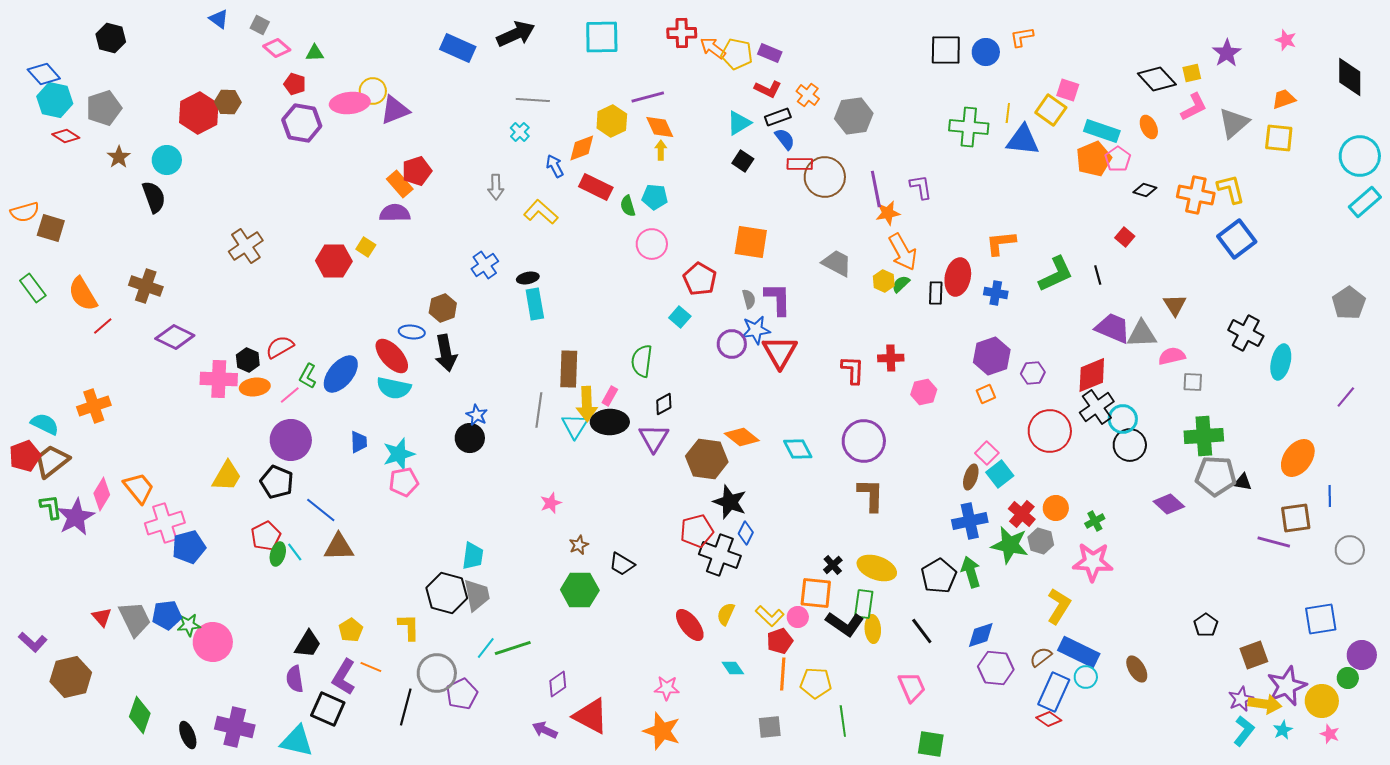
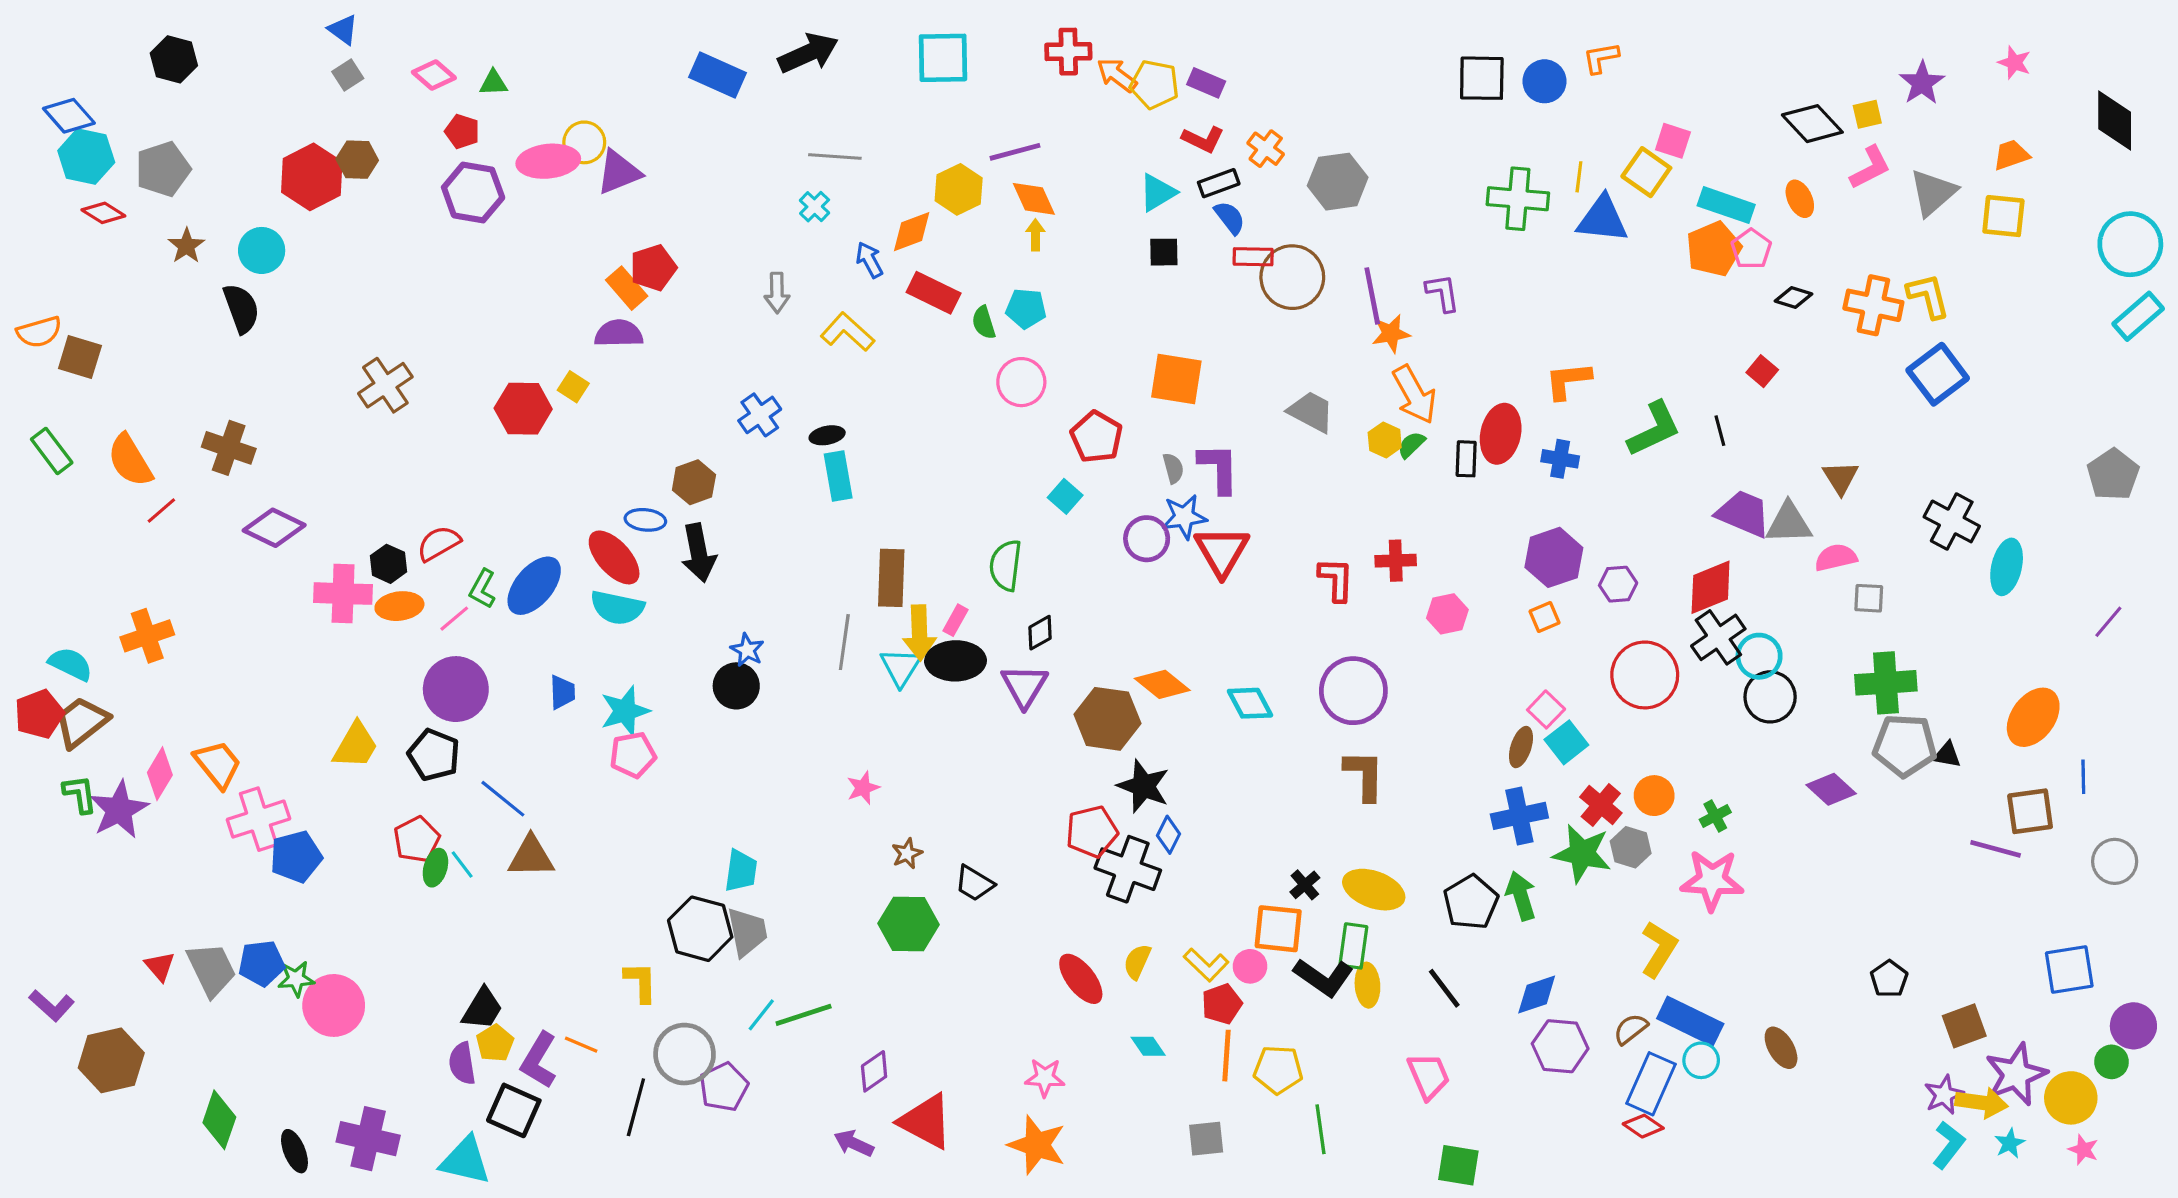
gray square: (260, 25) -> (348, 75), moved, turned 30
black square: (743, 161) -> (1164, 252), turned -35
yellow pentagon: (351, 630) -> (495, 1043), moved

